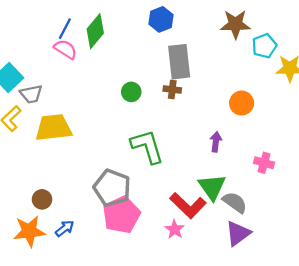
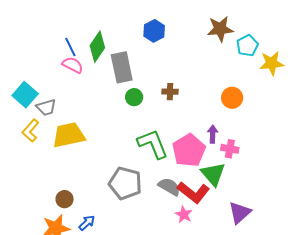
blue line: (65, 29) -> (70, 47), turned -48
gray rectangle: (179, 62) -> (122, 67), moved
pink cross: (264, 163) -> (230, 149), moved
gray semicircle: (235, 202) -> (169, 187), moved
pink pentagon: (121, 215) -> (189, 150), moved

